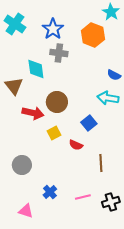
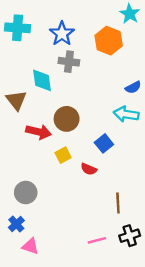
cyan cross: (15, 24) -> (18, 28), turned -30
blue semicircle: (114, 75) -> (133, 87), turned -56
brown line: (101, 163) -> (118, 203), moved
blue cross: (50, 192) -> (16, 224), moved
pink line: (83, 197) -> (97, 240), moved

